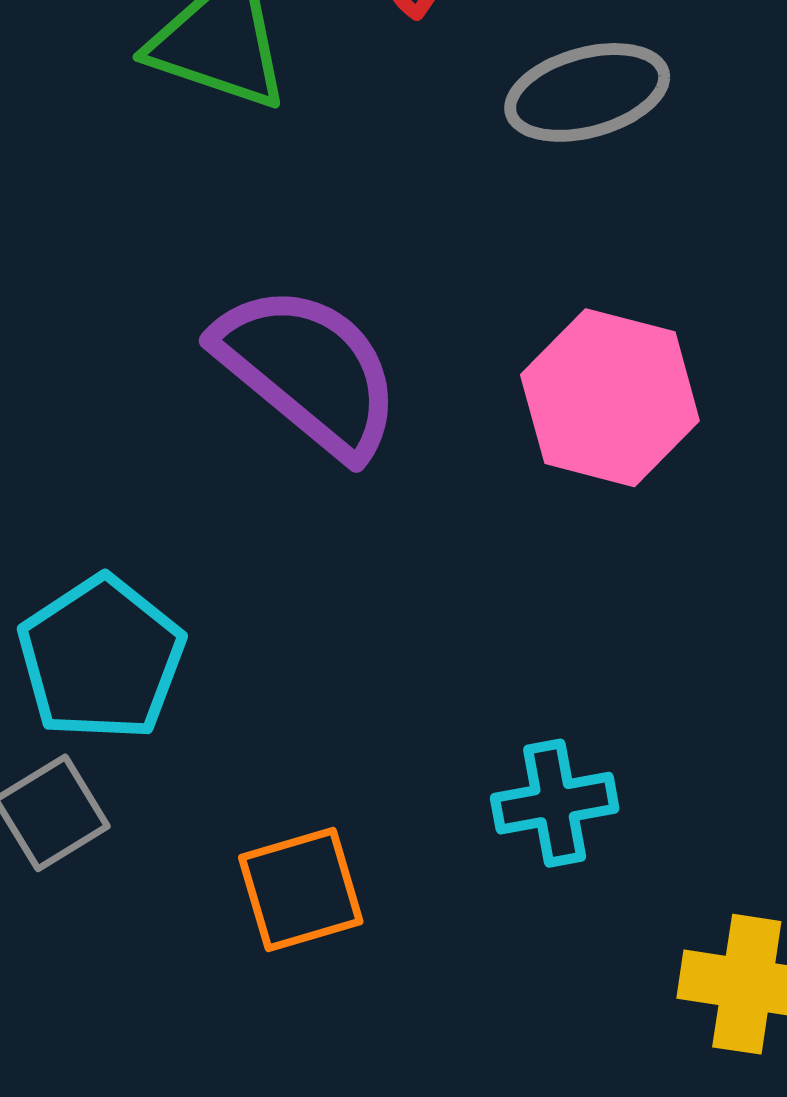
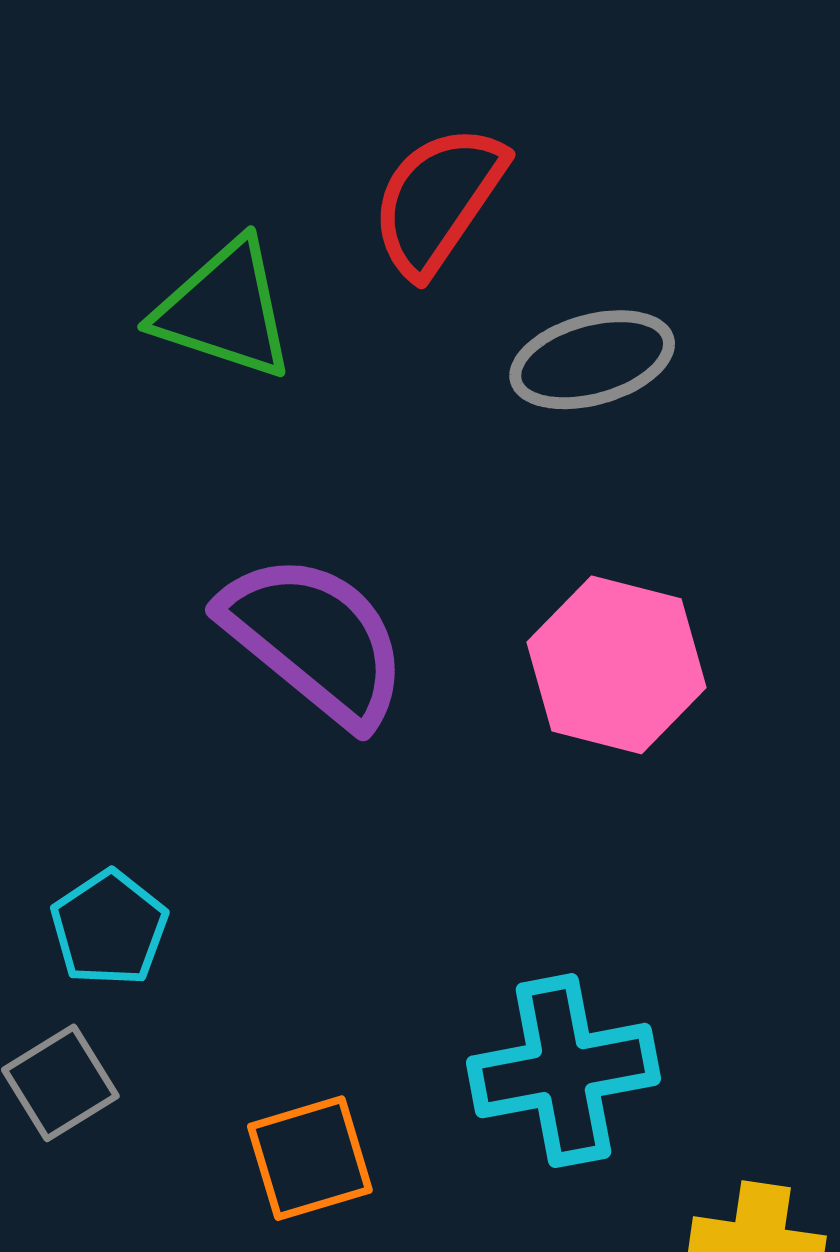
cyan pentagon: (101, 658) -> (109, 928), size x0.7
cyan cross: (555, 803) -> (563, 1071), size x1.5

